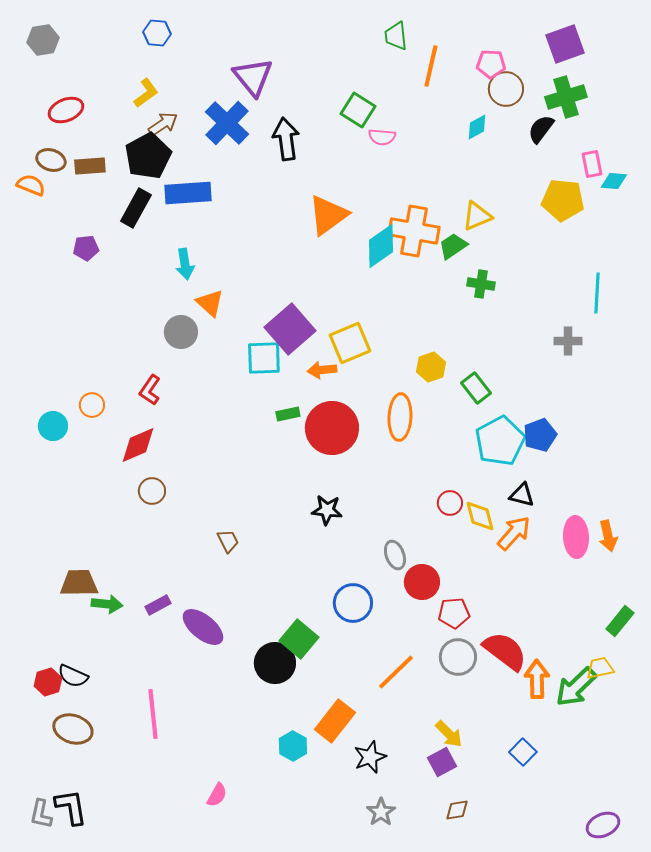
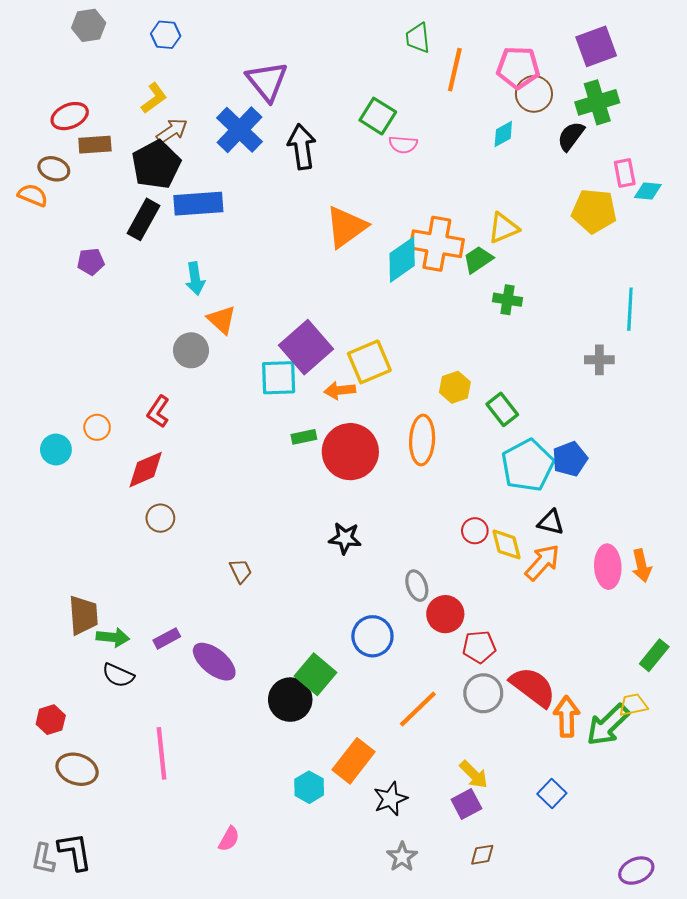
gray hexagon: (43, 40) -> (89, 25), moved
pink pentagon: (491, 64) -> (518, 68), size x1.4
brown rectangle: (90, 166) -> (95, 145), moved
brown trapezoid: (79, 583) -> (83, 615), turned 87
black semicircle: (73, 676) -> (118, 675), moved

